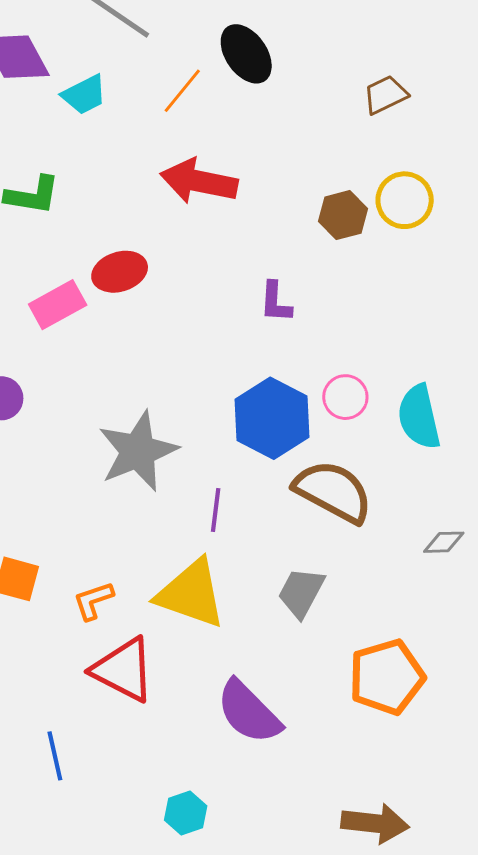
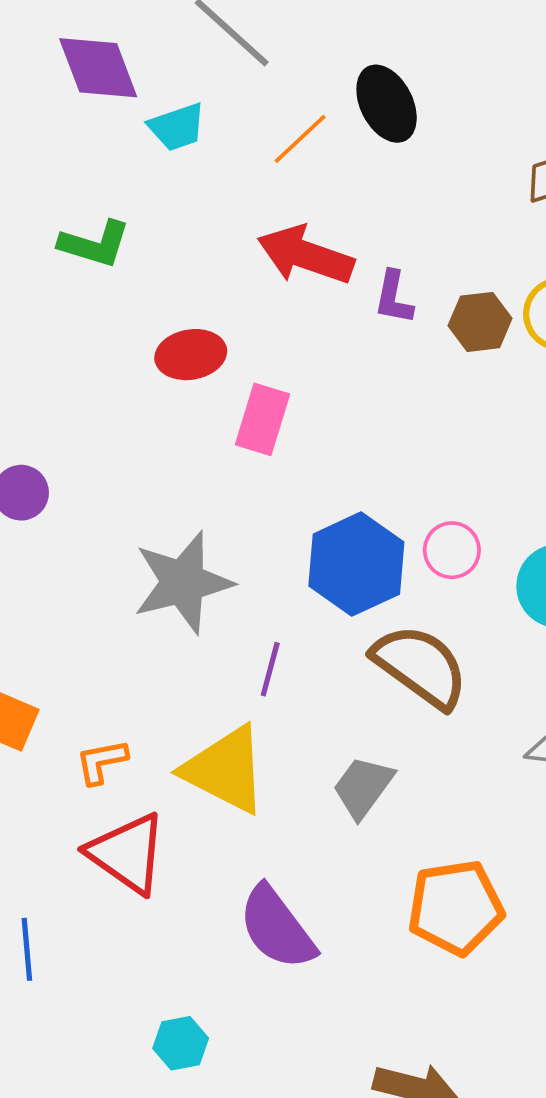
purple L-shape: (276, 302) -> (394, 297), moved
pink rectangle: (58, 305) -> (263, 419), moved, turned -52

